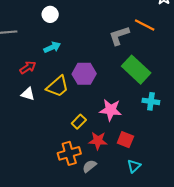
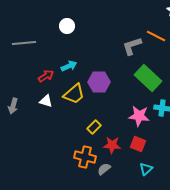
cyan arrow: (52, 47) -> (69, 66), moved
pink star: (111, 110) -> (139, 116), moved
orange cross: (69, 153) -> (85, 157), turned 30

